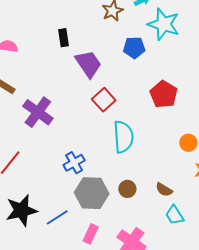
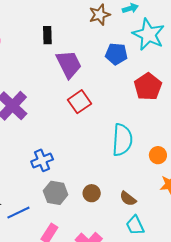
red pentagon: (164, 94) -> (148, 87), moved
cyan semicircle: (123, 137) -> (122, 140), moved
gray hexagon: (92, 193) -> (56, 193), size x0.7

